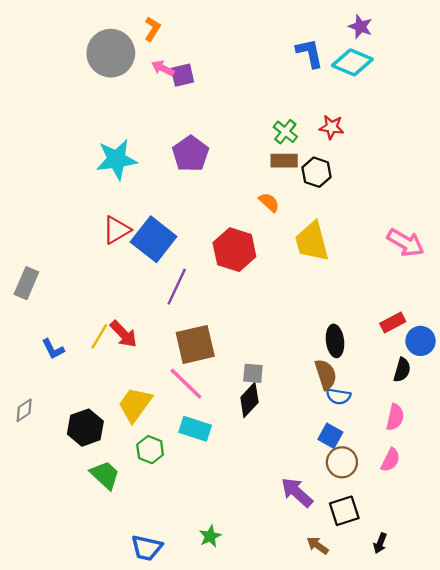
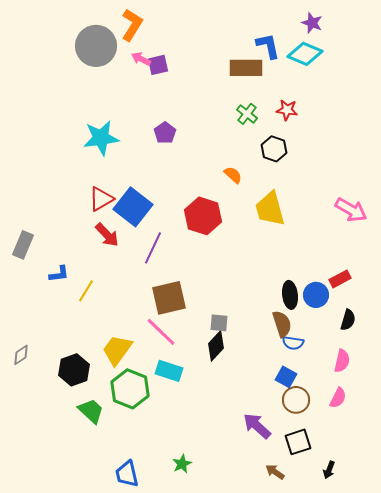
orange L-shape: (152, 29) -> (132, 25), size x1.5
purple pentagon: (191, 154) -> (165, 133), size x0.7
brown rectangle: (284, 161) -> (246, 68), moved, size x1.4
red arrow: (123, 334) -> (107, 235), moved
blue circle: (421, 341) -> (316, 295), moved
blue L-shape: (53, 349) -> (59, 274), moved, turned -70
green hexagon: (150, 450) -> (130, 389), size x1.6
blue trapezoid: (147, 548) -> (127, 474), turned 64

